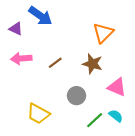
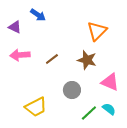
blue arrow: (40, 16) -> (38, 15), size x0.7
yellow trapezoid: (38, 114) -> (36, 107), turned -55

